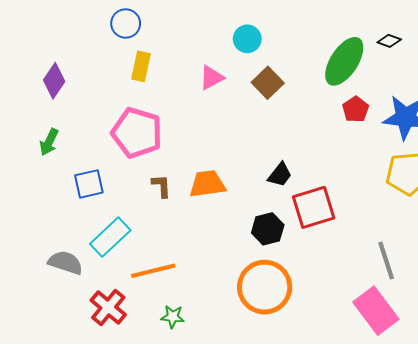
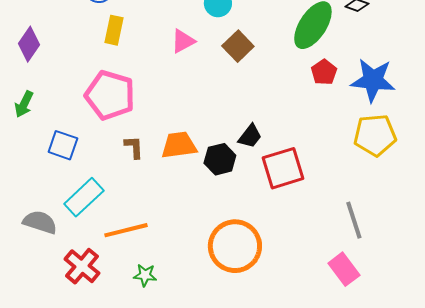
blue square: (89, 184) -> (63, 145), turned 32
black hexagon: (268, 229) -> (220, 159), moved
pink rectangle: (376, 311) -> (344, 269), size x0.7

